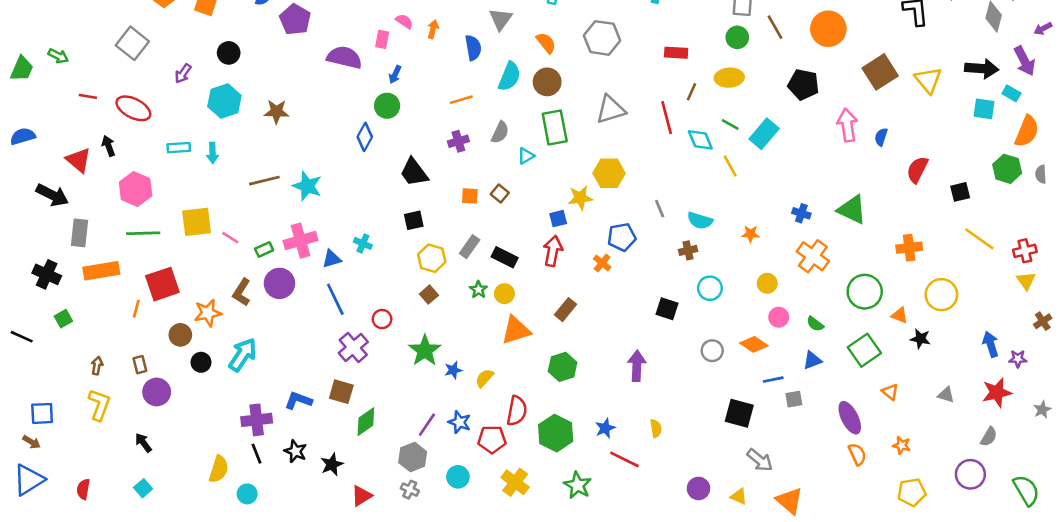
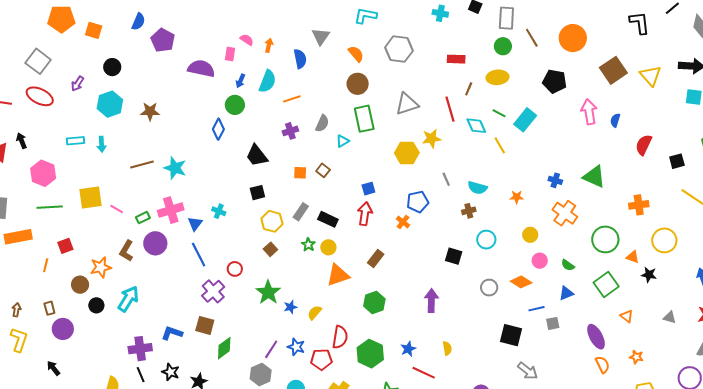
cyan semicircle: (509, 76) -> (268, 81), moved
red ellipse: (133, 108) -> (40, 96), moved
yellow star: (580, 198) -> (432, 138), moved
blue triangle: (332, 259) -> (195, 224), turned -35
red square: (162, 284) -> (65, 246), size x0.6

